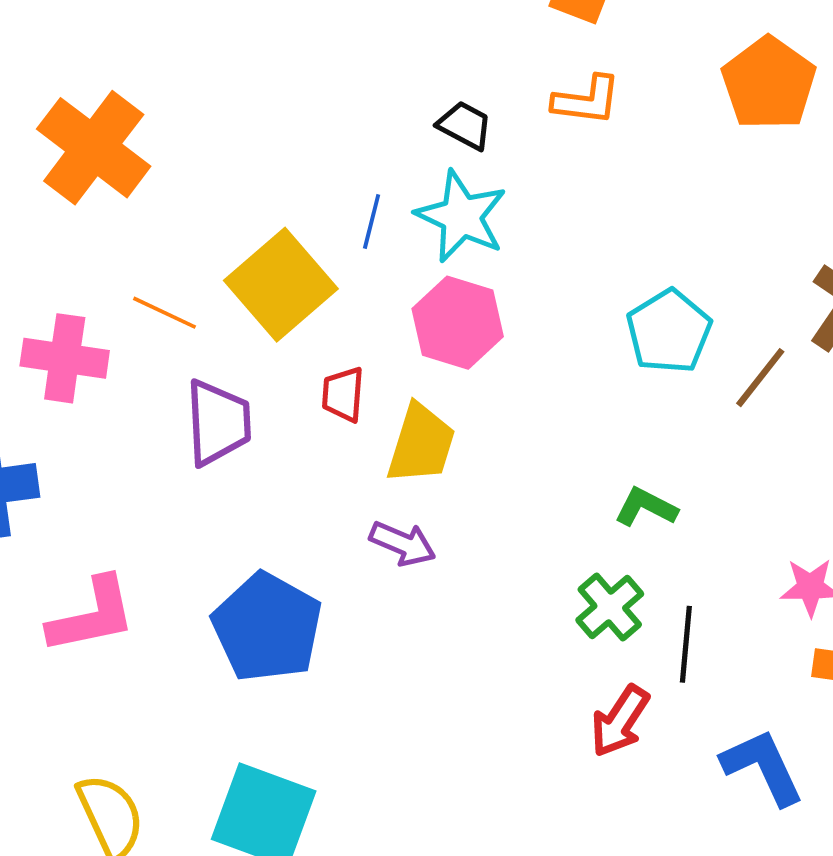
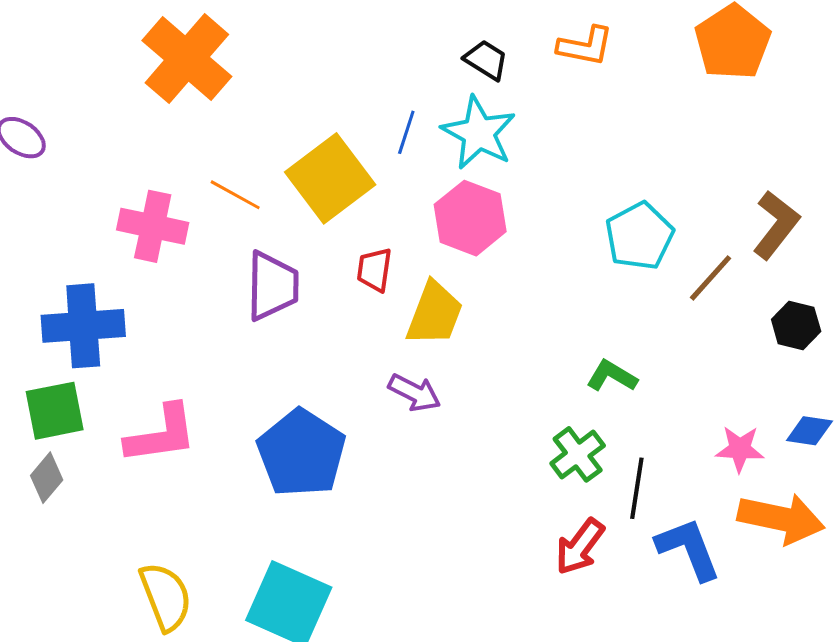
blue L-shape: (763, 767) -> (688, 549), moved

